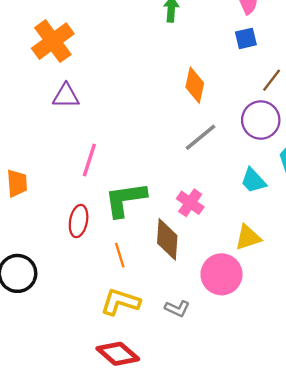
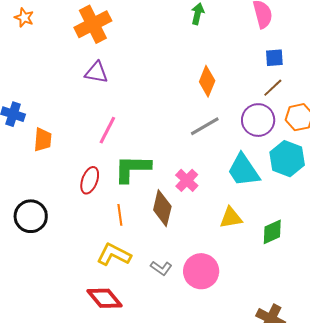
blue square: (246, 38) -> (274, 58), moved
cyan trapezoid: (253, 181) -> (243, 170), size x1.5
pink circle: (222, 274) -> (201, 271), moved

